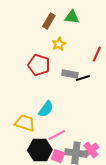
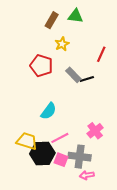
gray rectangle: (70, 74) -> (73, 75), turned 35
yellow trapezoid: (25, 123) -> (27, 141), moved
pink cross: (91, 150) -> (95, 131), moved

